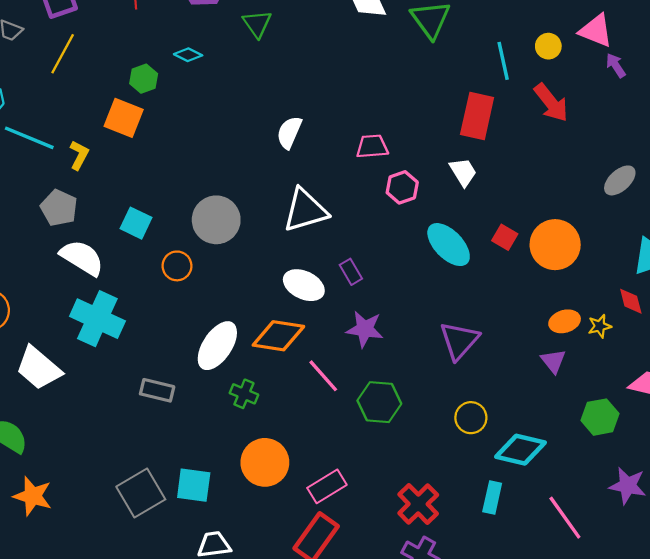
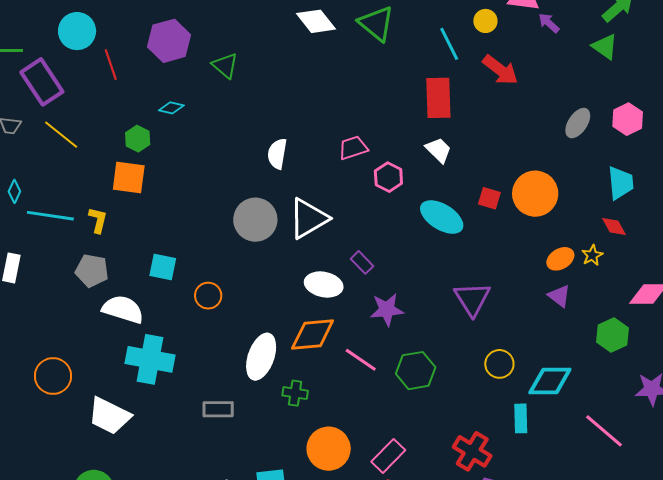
yellow line: (63, 54) -> (61, 135), turned -66
gray circle: (216, 220) -> (255, 220), moved
cyan rectangle: (492, 497) -> (521, 418), moved

